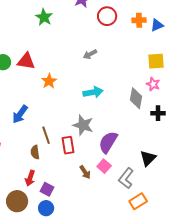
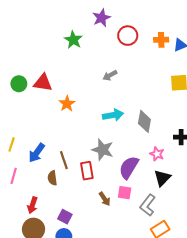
green star: (44, 17) -> (73, 40), moved
pink star: (153, 84) -> (157, 154), moved
gray diamond: (136, 98) -> (144, 121), moved
blue arrow: (20, 114) -> (37, 153), moved
black triangle: (148, 158) -> (162, 178), moved
pink square: (104, 166) -> (125, 193), turned -32
red arrow: (30, 178) -> (32, 205), moved

